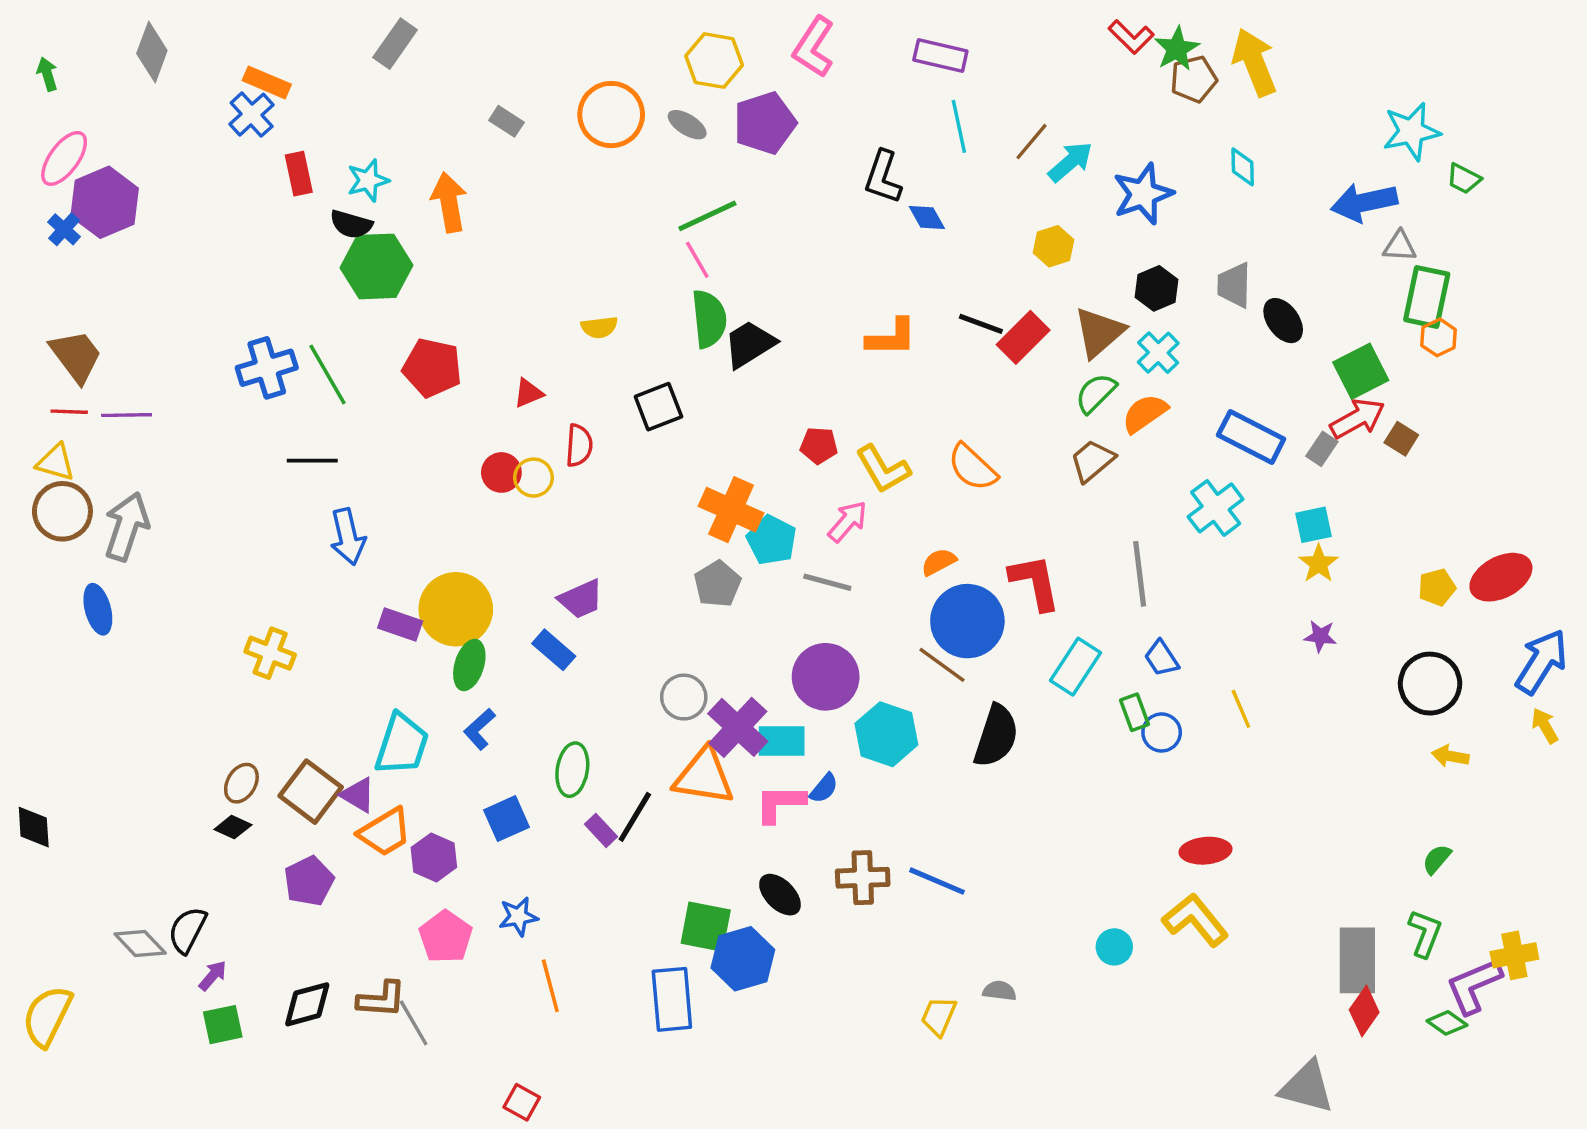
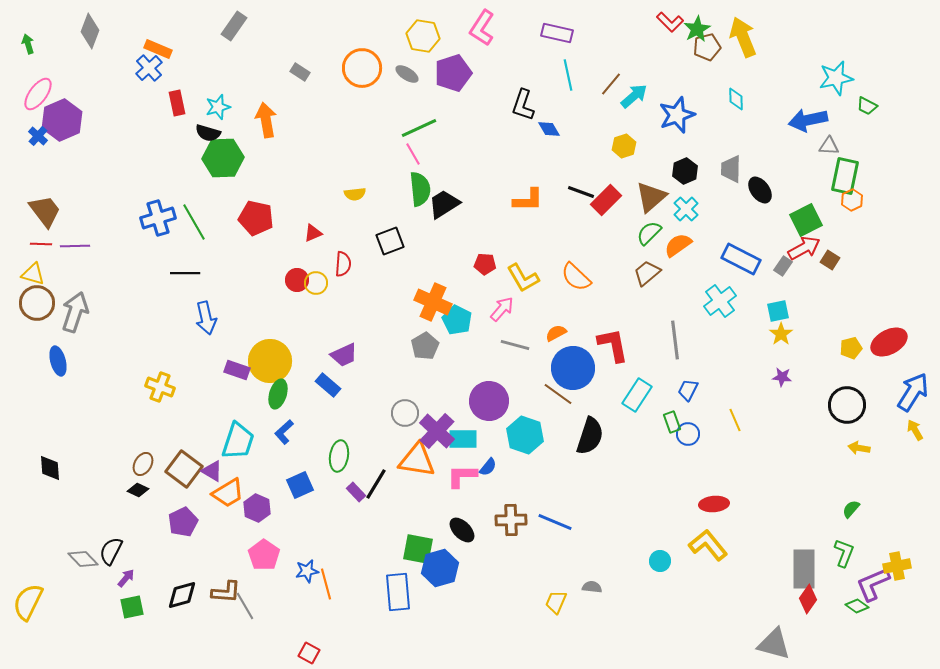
gray line: (827, 582) -> (515, 345), moved
blue trapezoid: (1162, 658) -> (688, 390), turned 60
black diamond: (34, 827) -> (50, 468), moved
blue star: (518, 917) -> (307, 571), moved

